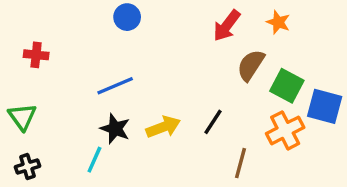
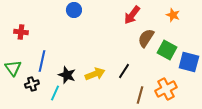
orange star: (278, 22) -> (173, 15), moved
blue line: (115, 86) -> (42, 61), moved, turned -55
orange cross: (285, 130) -> (166, 89), moved
black cross: (27, 166) -> (32, 84), moved

